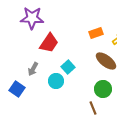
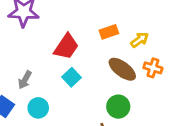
red trapezoid: (49, 43) -> (66, 47), moved
cyan circle: (56, 81) -> (38, 108), moved

